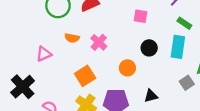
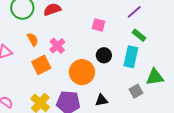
orange semicircle: (72, 38) -> (33, 39), turned -136
orange circle: (127, 68) -> (82, 72), size x1.6
orange square: (85, 76) -> (41, 65), moved

